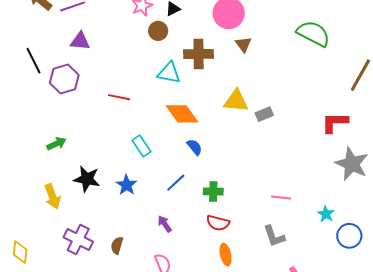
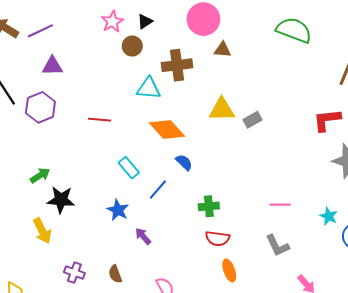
brown triangle: (243, 44) -> (222, 50), turned -42
black star: (87, 179) -> (61, 200), moved
blue line: (176, 183) -> (158, 190), moved
purple arrow: (165, 224) -> (143, 236), moved
purple cross: (78, 240) -> (74, 273), size x0.7
brown semicircle: (117, 245) -> (115, 274), turned -30

